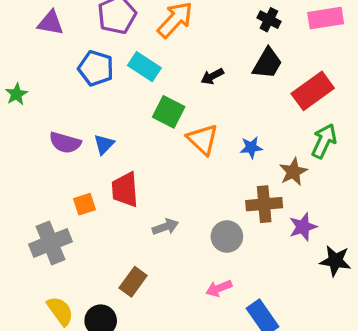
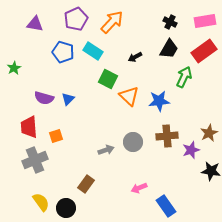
red rectangle: (313, 91) -> (204, 51), moved
green arrow: (324, 141) -> (184, 77), moved
blue star: (251, 148) -> (159, 101), size x1.5
brown star: (293, 172) -> (209, 133), moved
red trapezoid: (125, 190) -> (29, 127), moved
gray circle: (227, 237) -> (133, 142), moved

